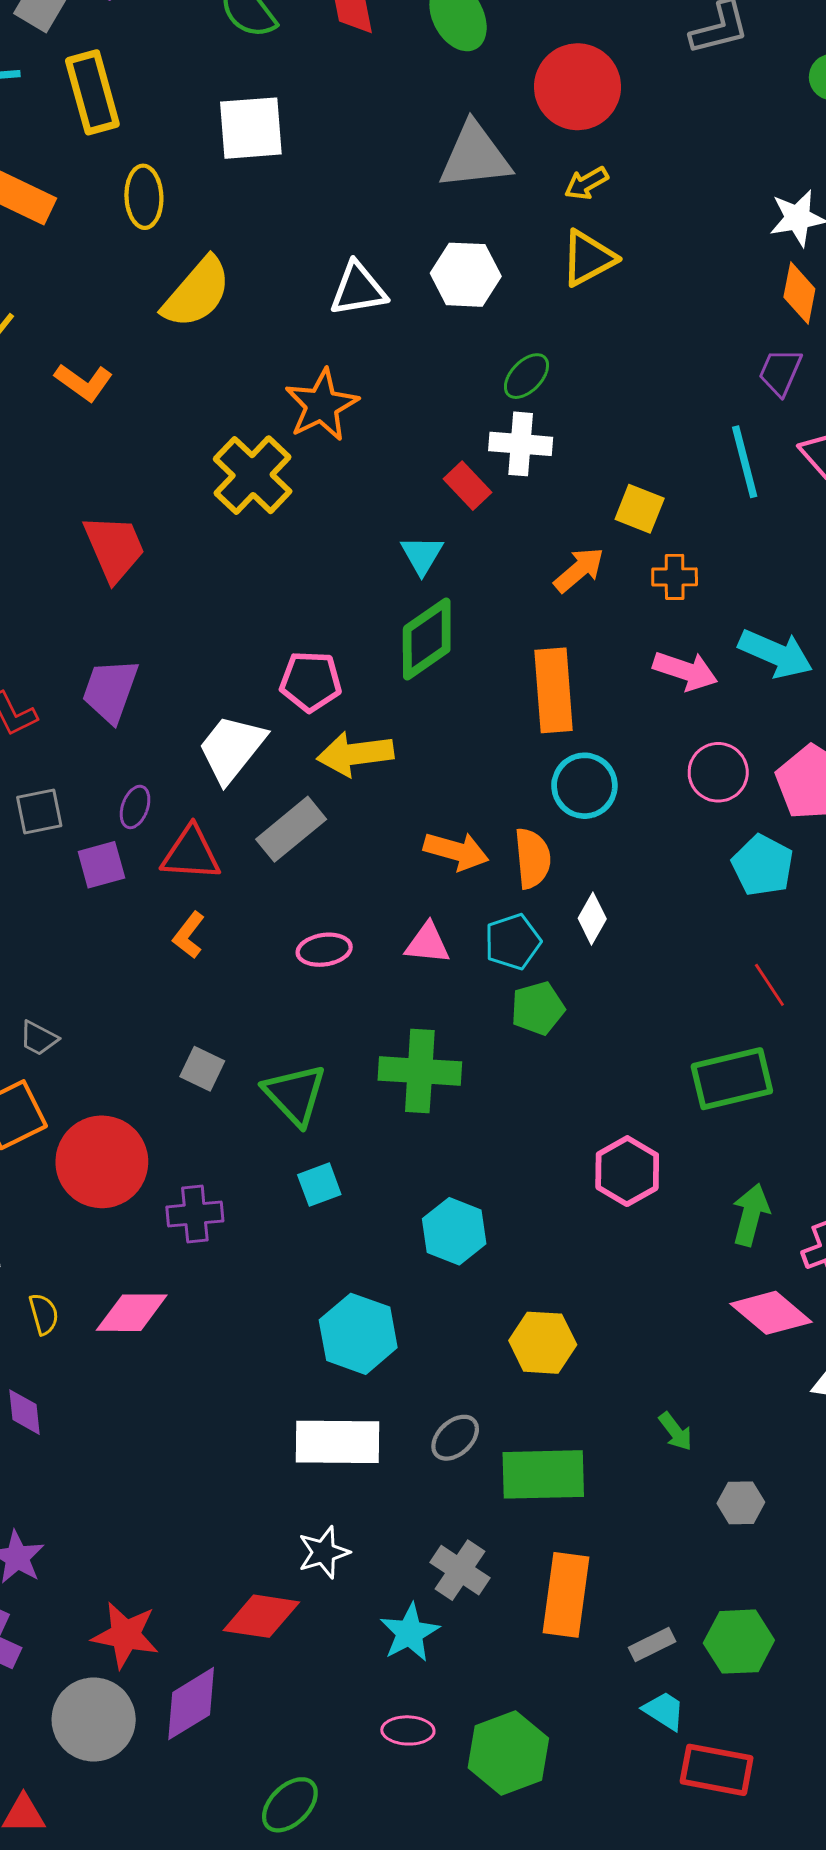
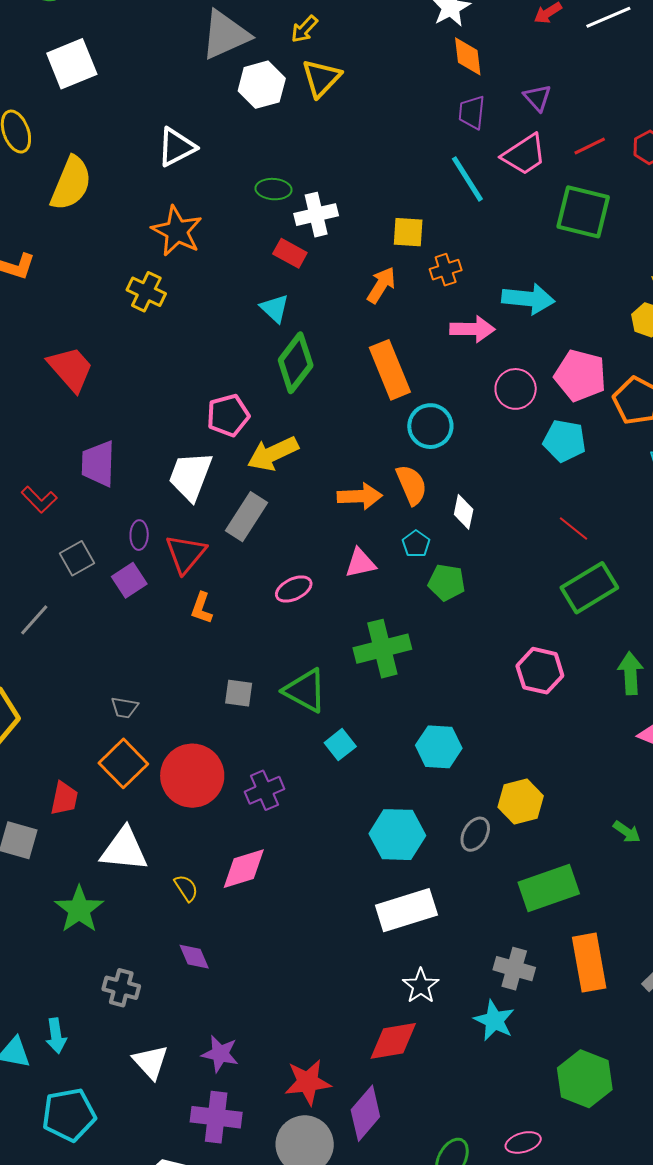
white hexagon: (466, 275) -> (262, 85), moved
green ellipse: (526, 376) -> (273, 189), moved, turned 68
yellow cross: (253, 475) -> (146, 292), size x0.7
red triangle: (191, 853) -> (186, 554), turned -36
cyan pentagon: (513, 942) -> (416, 544), size x0.7
red line: (769, 985) -> (574, 528), moved
green pentagon: (538, 1008) -> (447, 582), turned -30
gray ellipse: (455, 1438) -> (475, 834), moved
pink ellipse: (408, 1730) -> (523, 1142), moved

